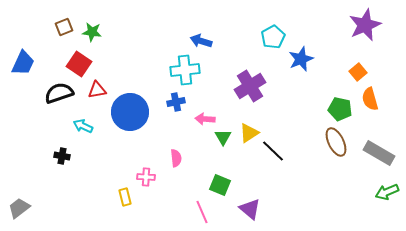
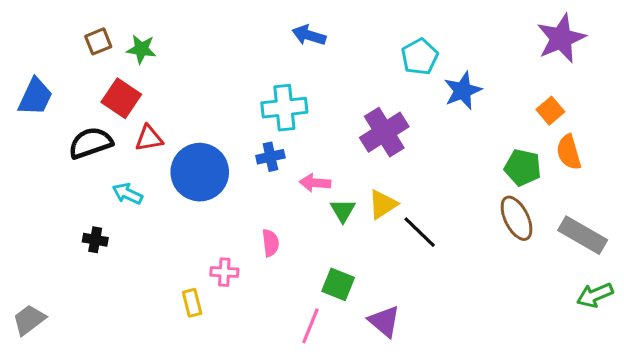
blue arrow: (201, 41) -> (309, 35), moved
pink line: (202, 212) -> (310, 326), turned 45

